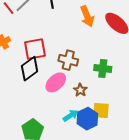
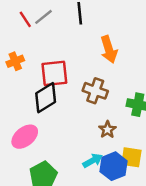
orange arrow: (87, 16) -> (109, 49), moved
pink ellipse: (56, 82) -> (25, 137), moved

